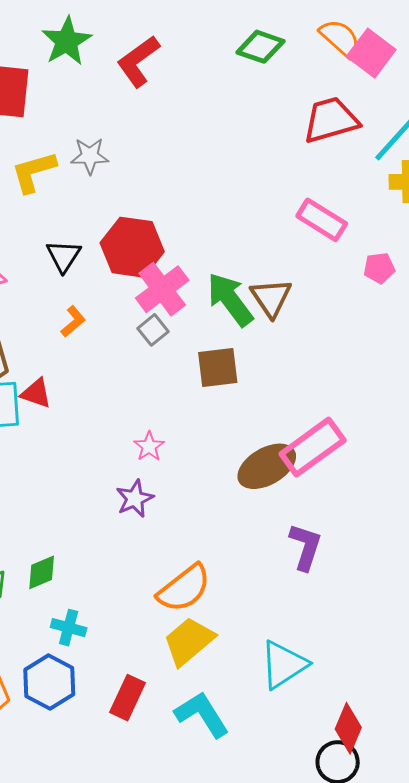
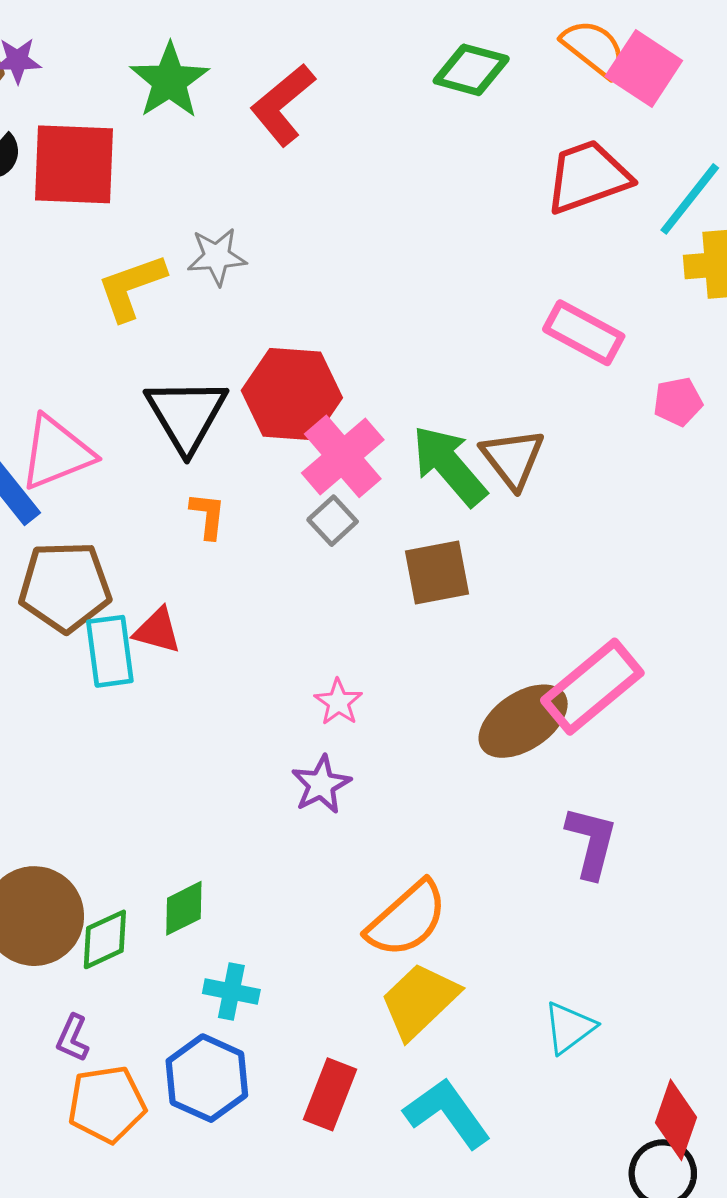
black triangle: (64, 256) -> (186, 415), size x1.5
orange L-shape: (73, 321) -> (208, 515), turned -40
cyan triangle: (284, 665) -> (569, 1027), size x0.7

